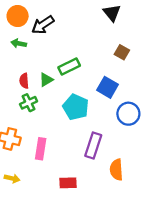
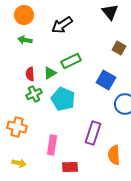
black arrow: (43, 25) -> (62, 25), moved
cyan pentagon: (76, 107) -> (63, 99), moved
pink rectangle: (41, 149) -> (52, 145), moved

